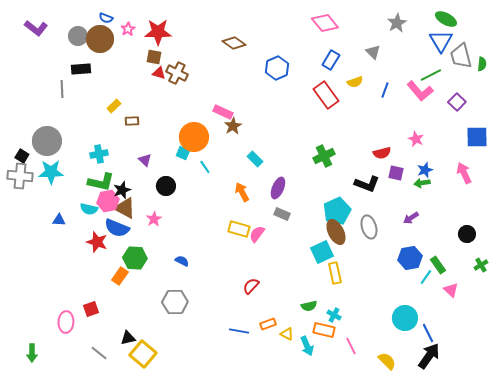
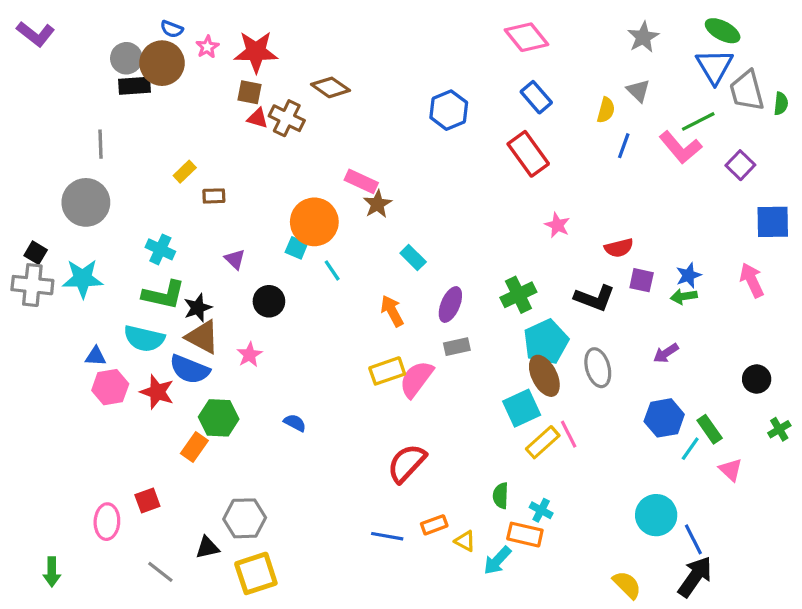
purple L-shape: (36, 28) -> (36, 34), moved
brown diamond: (234, 43) -> (330, 87), moved
gray triangle: (373, 52) -> (638, 91), moved
blue rectangle: (331, 60) -> (536, 97), turned -72
black rectangle: (81, 69) -> (134, 86), moved
yellow semicircle: (355, 82) -> (606, 110), moved, turned -56
pink star: (416, 139) -> (557, 225), moved
gray circle: (47, 141) -> (86, 202), moved
cyan cross: (99, 154) -> (160, 249), turned 36
green cross: (324, 156) -> (518, 295), moved
pink hexagon: (108, 201) -> (110, 387), moved
cyan semicircle: (89, 209) -> (144, 339), size x1.4
gray rectangle: (282, 214) -> (457, 347), turned -35
yellow rectangle: (239, 229) -> (387, 371), turned -35
pink semicircle: (257, 234) -> (416, 379), size x1.4
yellow rectangle: (335, 273) -> (543, 442), turned 60
red semicircle: (251, 286) -> (407, 463), size x1.5
gray hexagon: (175, 302) -> (245, 518), moved
green semicircle: (309, 306) -> (501, 496), turned 105
cyan arrow: (307, 346) -> (497, 560), turned 66
pink line: (351, 346) -> (569, 434), moved
yellow square: (143, 354) -> (256, 573), moved, turned 32

